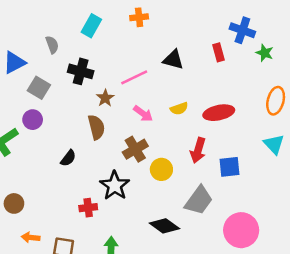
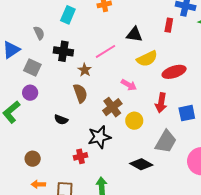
red rectangle: (218, 52) -> (169, 25), turned 32
yellow semicircle: (179, 109) -> (147, 59), moved, size x1.5
pink arrow: (143, 114) -> (129, 85), moved
black semicircle: (68, 158) -> (61, 120), turned 80
black star: (115, 186) -> (99, 137), turned 30
brown circle: (14, 203) -> (33, 159), moved

